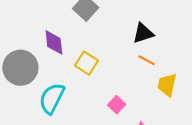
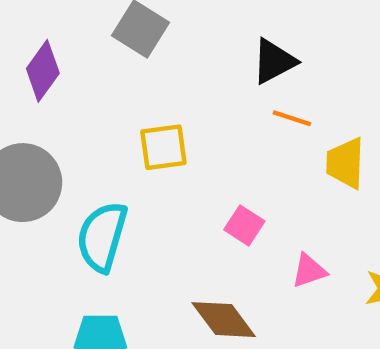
purple diamond: (54, 42) -> (43, 71), moved, turned 52
yellow square: (87, 63) -> (163, 147), turned -30

